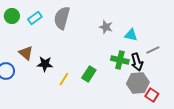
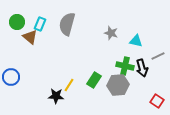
cyan rectangle: (35, 18) -> (40, 24), turned -32
brown triangle: (26, 53) -> (30, 37), moved
black star: (45, 64) -> (56, 96), moved
gray hexagon: (138, 83) -> (118, 85), moved

